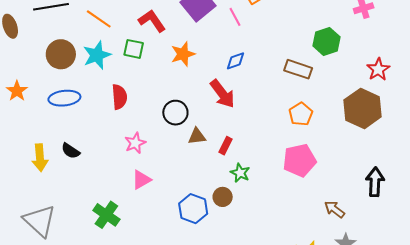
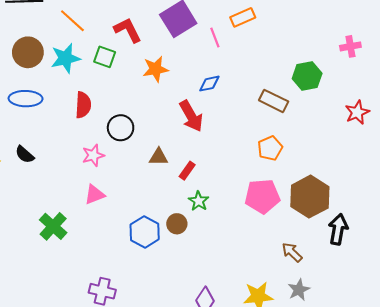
brown hexagon: (363, 108) -> (310, 197), moved
black circle: (175, 113) -> (121, 128), moved

